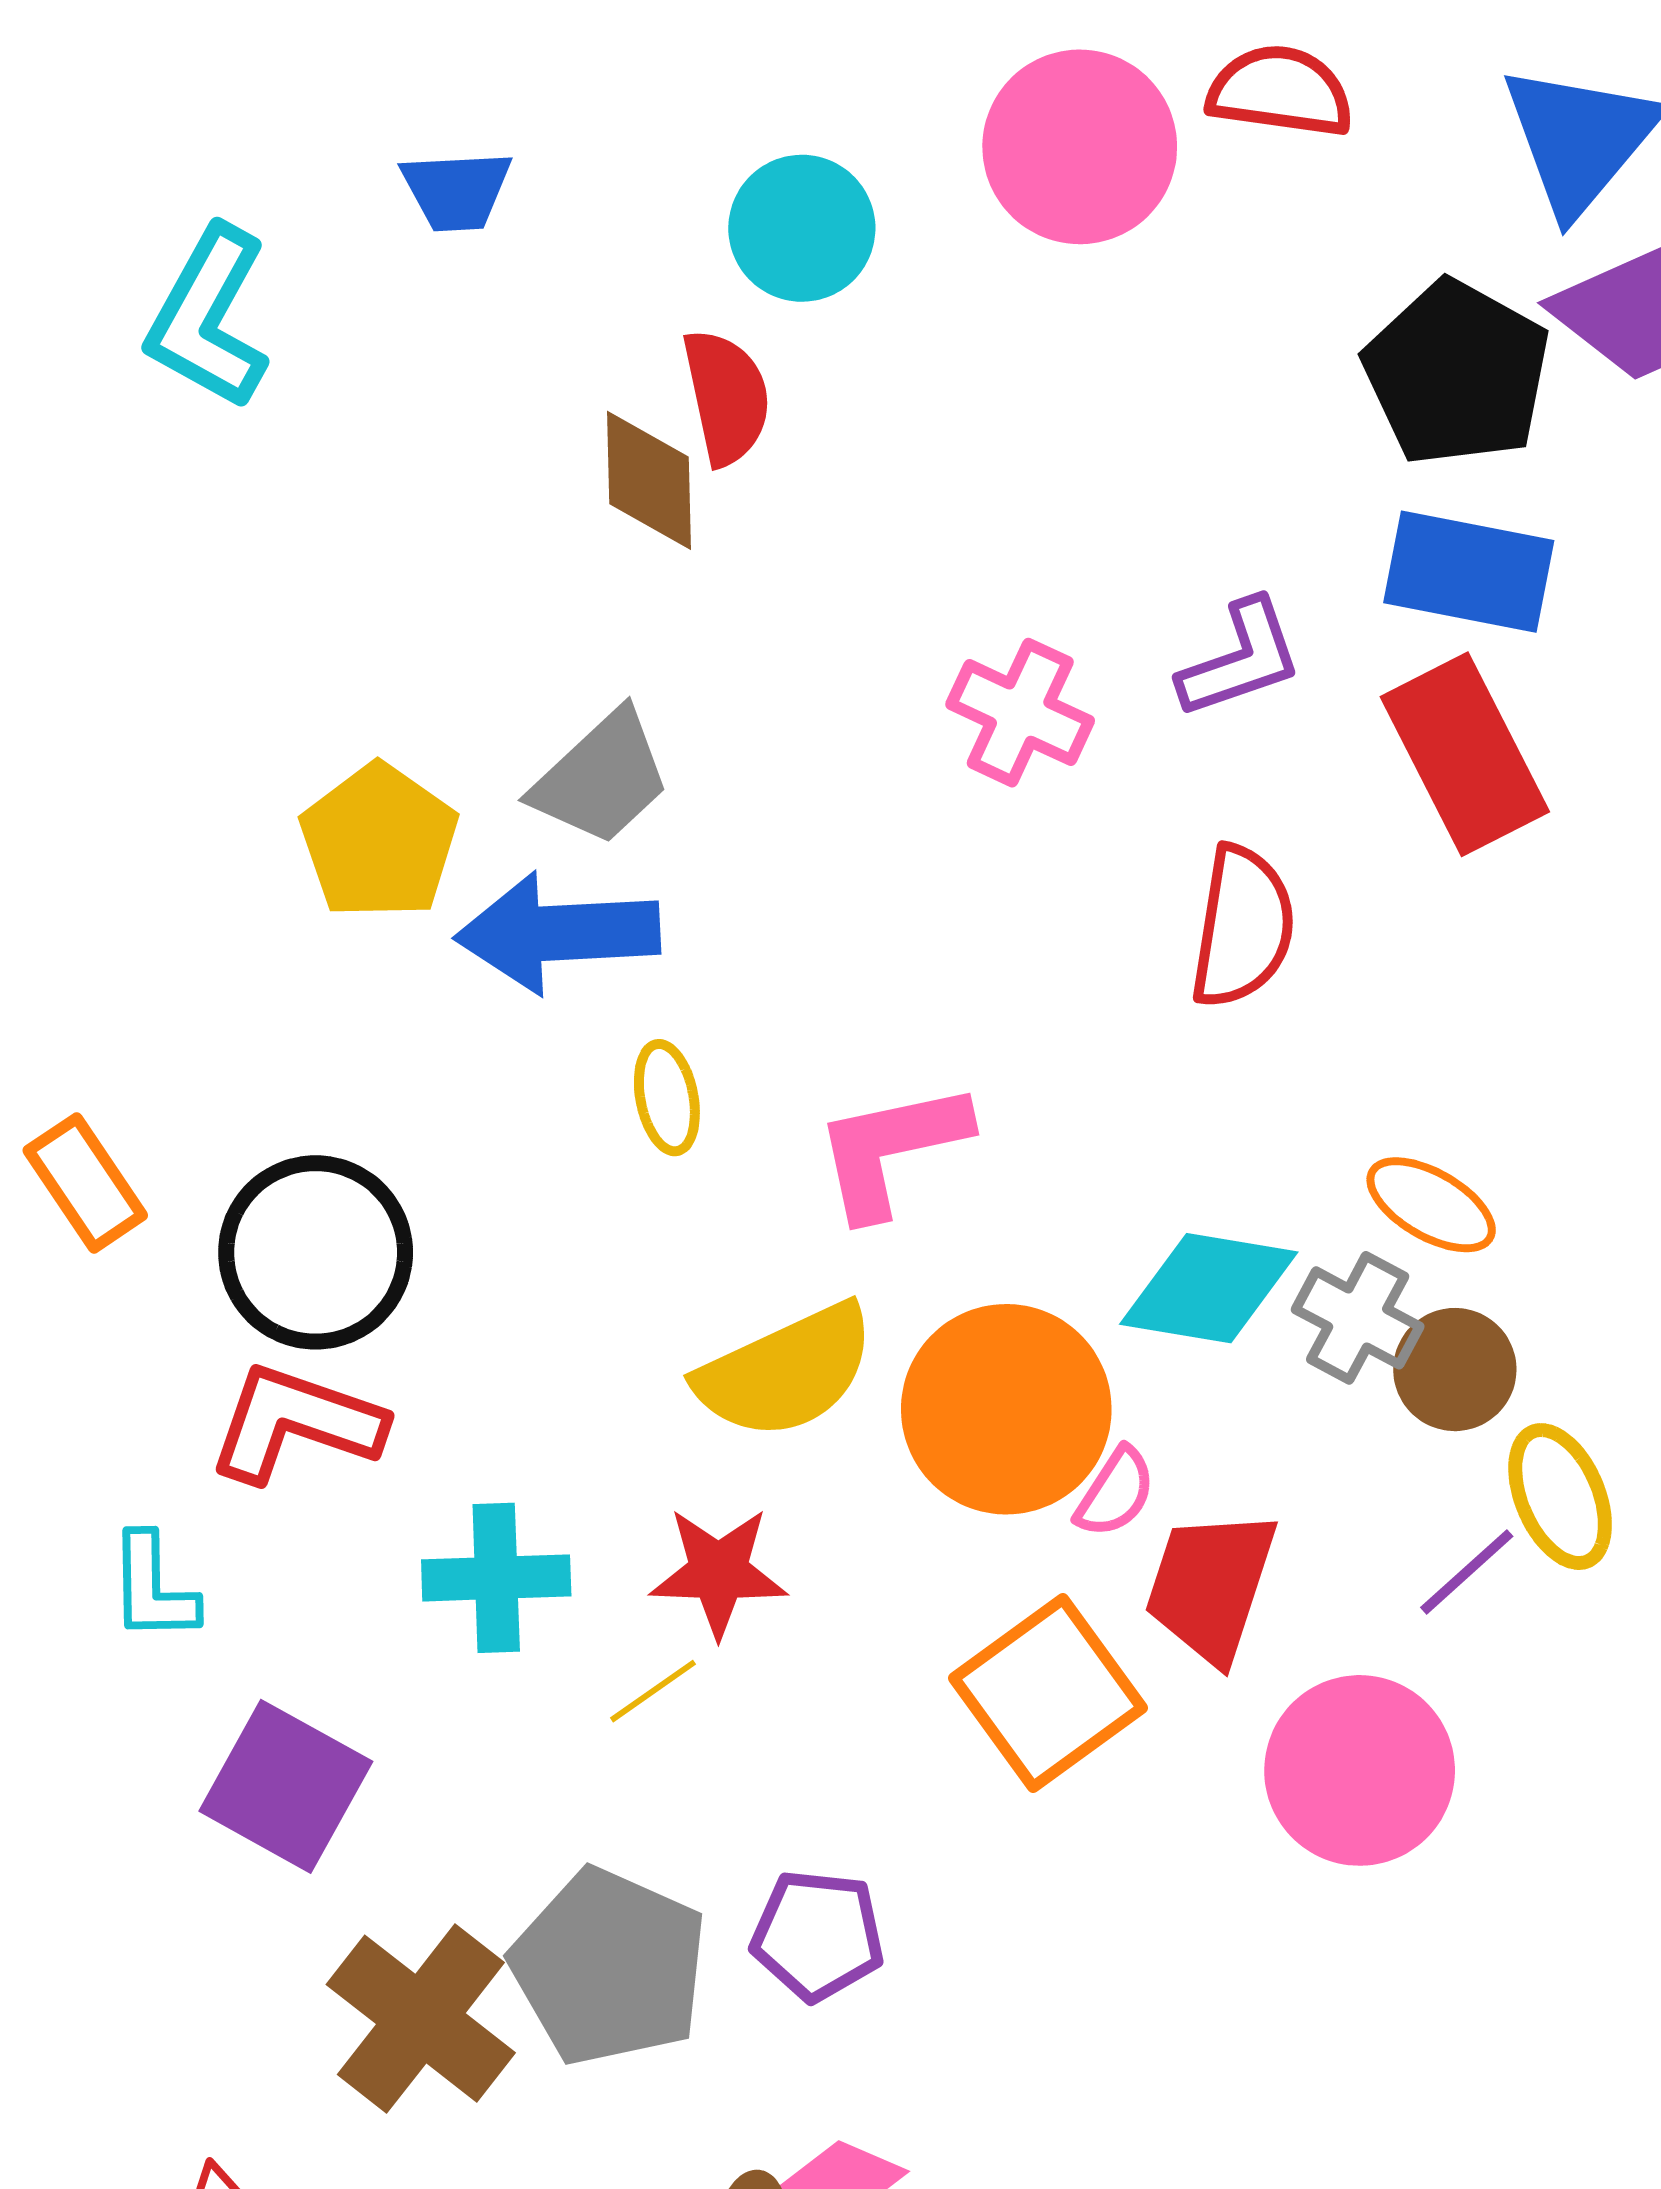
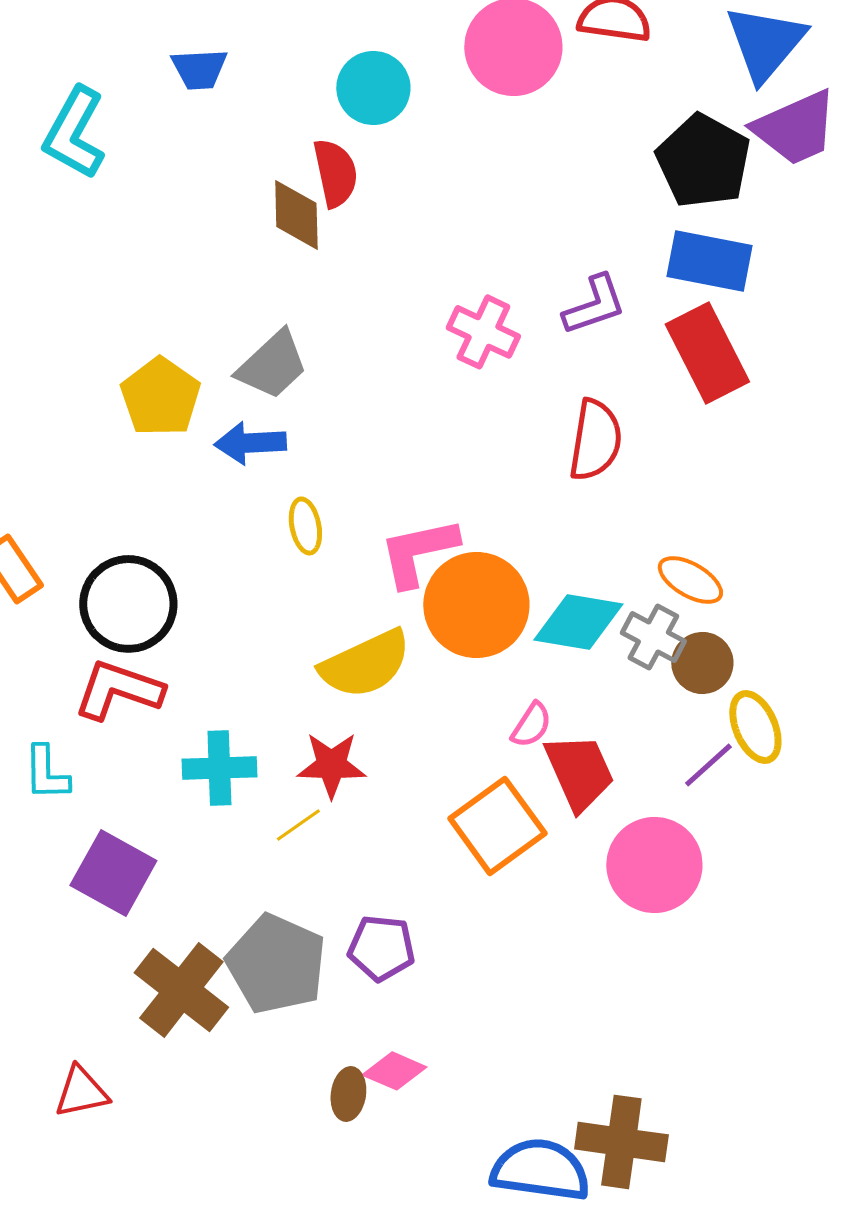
blue arrow: (558, 933) -> (250, 443), size x0.7
orange circle: (1006, 1409) -> (476, 605), moved
red trapezoid: (1211, 1586) -> (579, 772), turned 138

